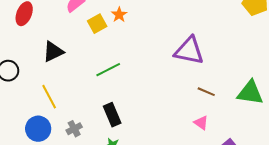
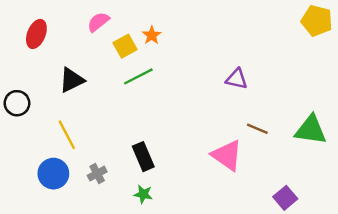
purple triangle: (189, 51) -> (237, 79), size x0.6
green line: (108, 70) -> (138, 76), moved
pink triangle: (201, 123) -> (227, 155), moved, size x1.8

